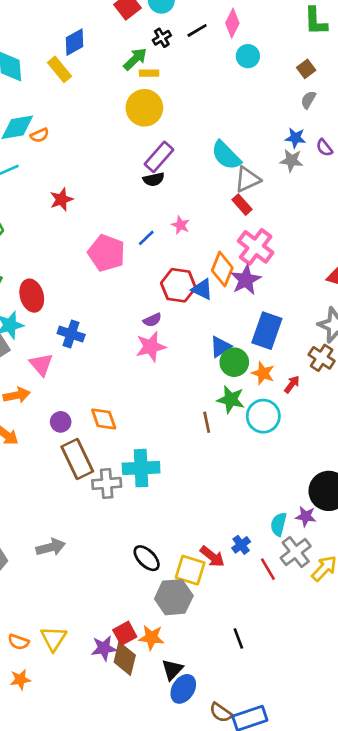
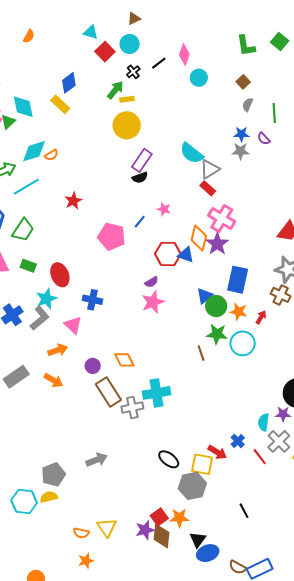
blue ellipse: (183, 689) -> (208, 553), turned 45

